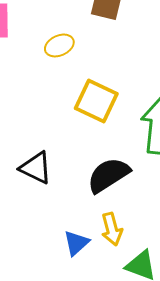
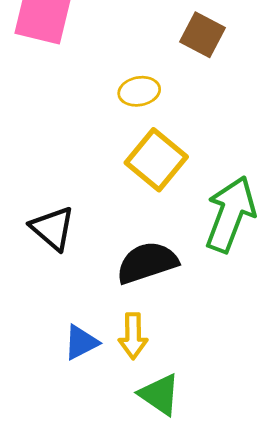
yellow ellipse: (59, 45) -> (139, 91), moved

